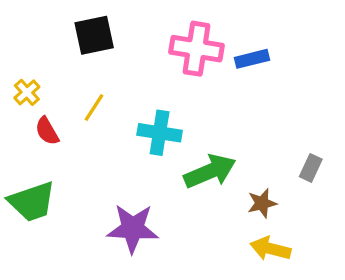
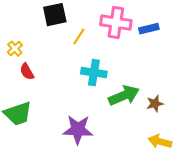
yellow line: (94, 107) -> (79, 37), moved
brown star: (262, 203) -> (155, 104), moved

